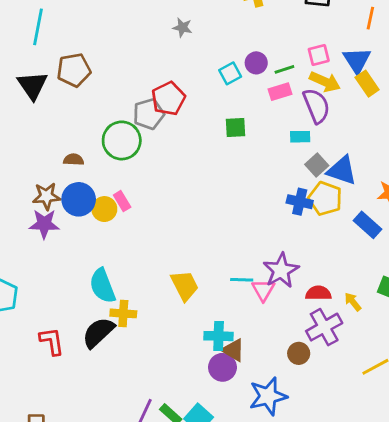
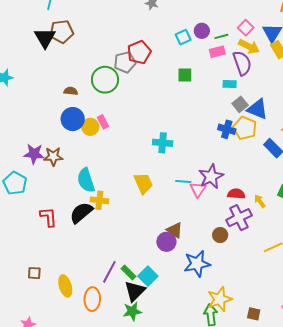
pink square: (319, 55) -> (246, 28), turned -35
brown pentagon: (74, 70) -> (62, 32), moved
brown star: (46, 196) -> (53, 156), moved
purple star: (44, 224) -> (34, 154), moved
cyan cross: (219, 336) -> (163, 143), moved

